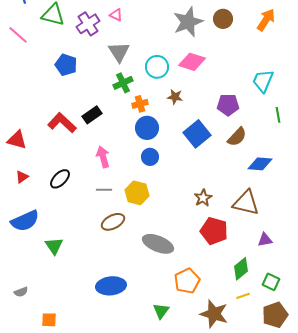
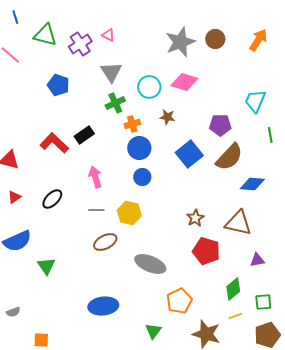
brown semicircle: (237, 137) -> (229, 157), size x1.4
green square: (271, 282) -> (263, 302), turned -30

